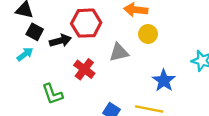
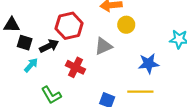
cyan arrow: (25, 54) -> (31, 65), moved
blue star: (164, 81) -> (149, 64), turned -30

